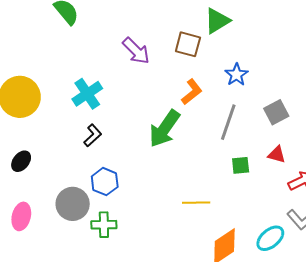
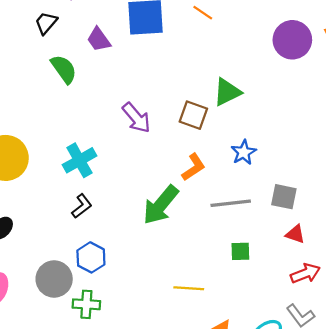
gray square: (276, 112) -> (284, 197), turned 35
gray line: (228, 122) -> (231, 203), turned 60
red triangle: (277, 154) -> (295, 234), moved

